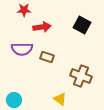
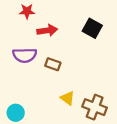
brown cross: (81, 76) -> (95, 107), moved
yellow triangle: (60, 99) -> (68, 98), moved

